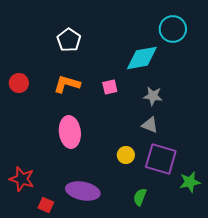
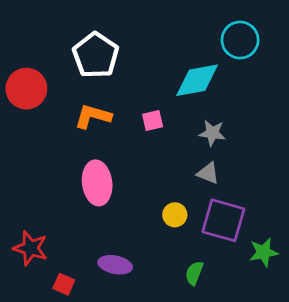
white pentagon: (69, 40) -> (96, 55), size x1.4
red circle: (19, 83) -> (26, 89), moved, size x1.5
purple ellipse: (83, 191) -> (115, 265), size x0.7

